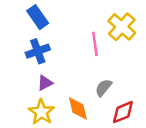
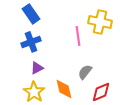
yellow cross: (122, 27) -> (100, 22), turned -30

